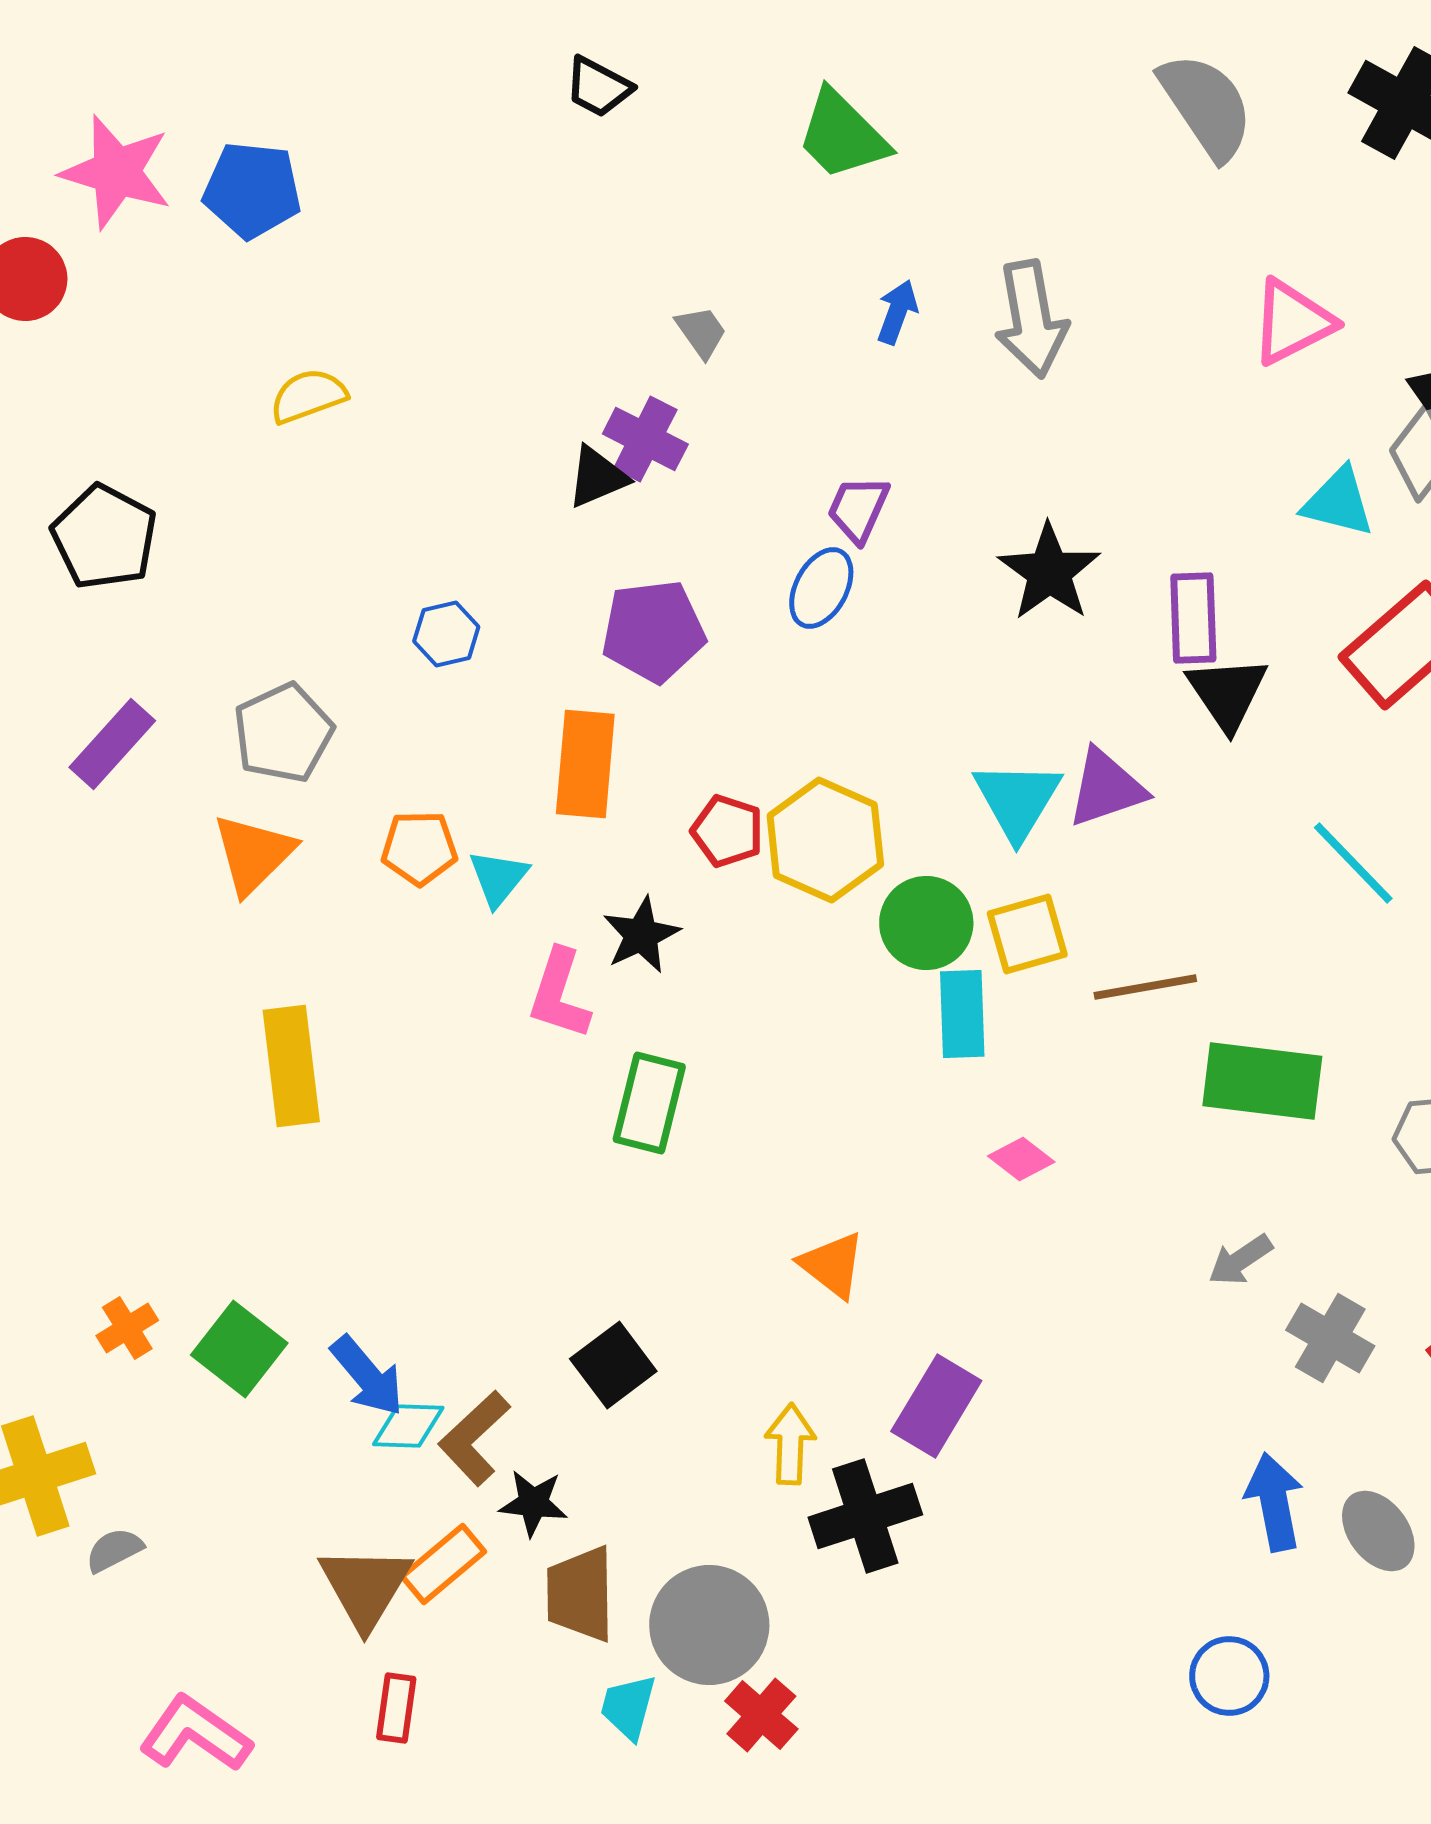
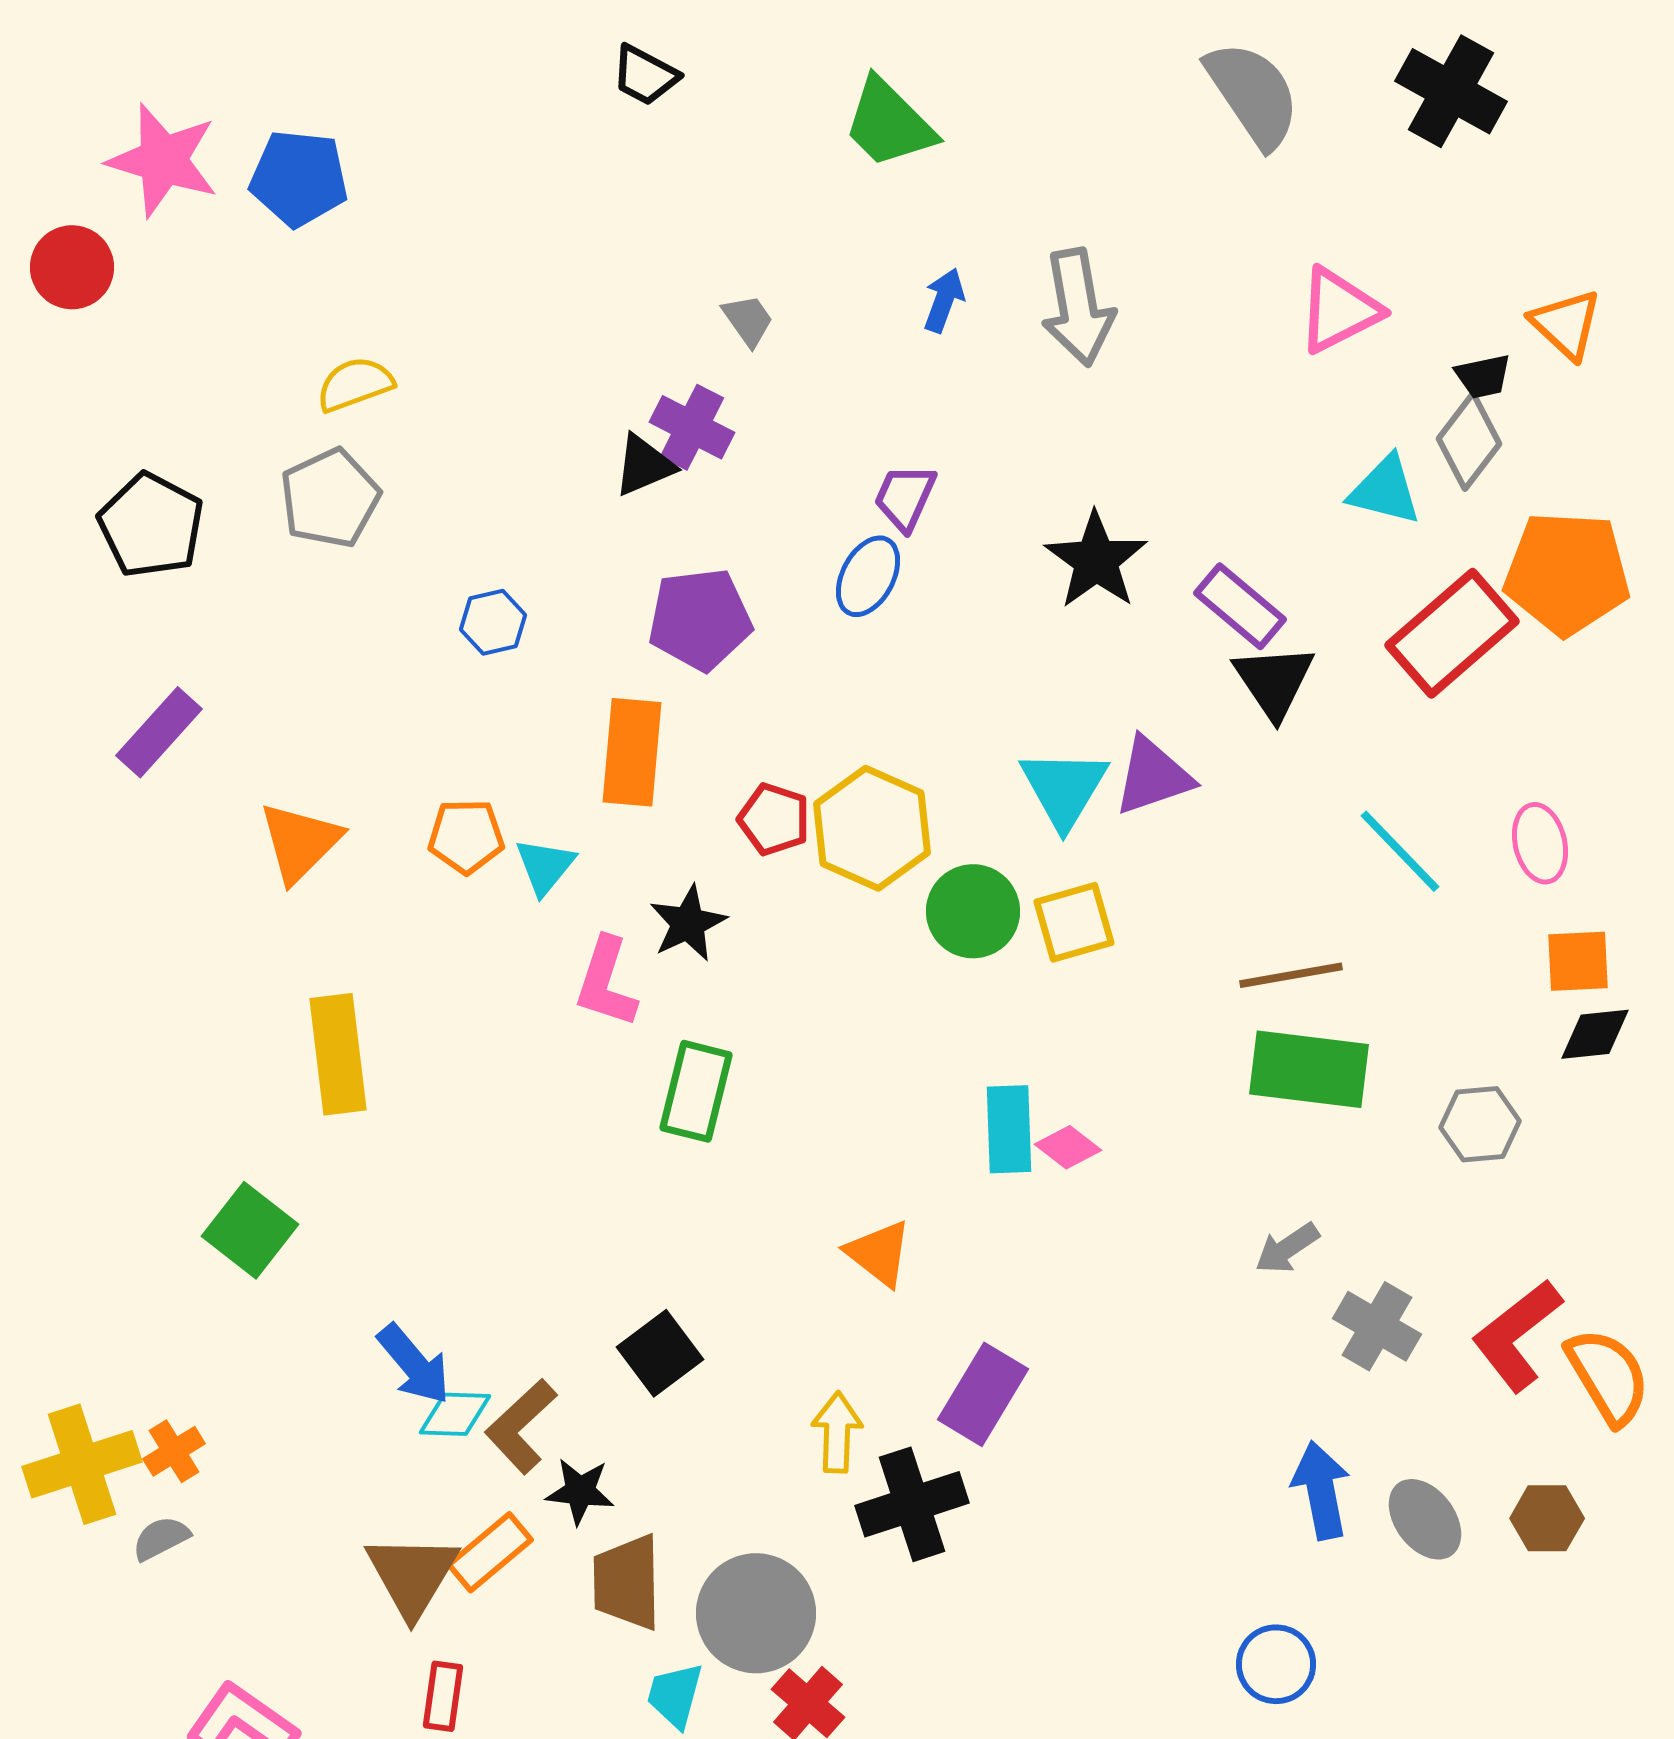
purple rectangle: (1193, 618) -> (1240, 606), turned -48
gray pentagon: (283, 733) -> (330, 498), moved
brown line: (1145, 987) -> (1291, 975), moved
cyan rectangle: (962, 1014) -> (1009, 1129), moved
orange cross: (127, 1328) -> (174, 1451), moved
green square: (239, 1349) -> (250, 1230), moved

